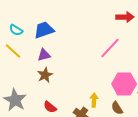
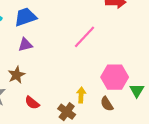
pink line: (110, 48) -> (84, 37), moved
brown star: (45, 75) -> (16, 75), moved

